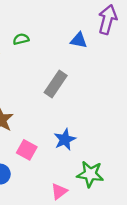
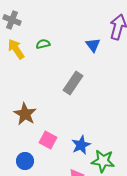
blue triangle: (79, 40) -> (93, 45), turned 42
blue star: (65, 139) -> (81, 145), moved

